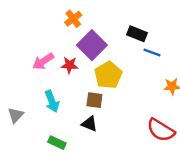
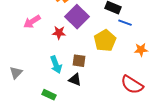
pink arrow: (43, 61) -> (32, 22), moved
yellow pentagon: (108, 75) -> (105, 41), moved
cyan arrow: (52, 101) -> (56, 65), moved

